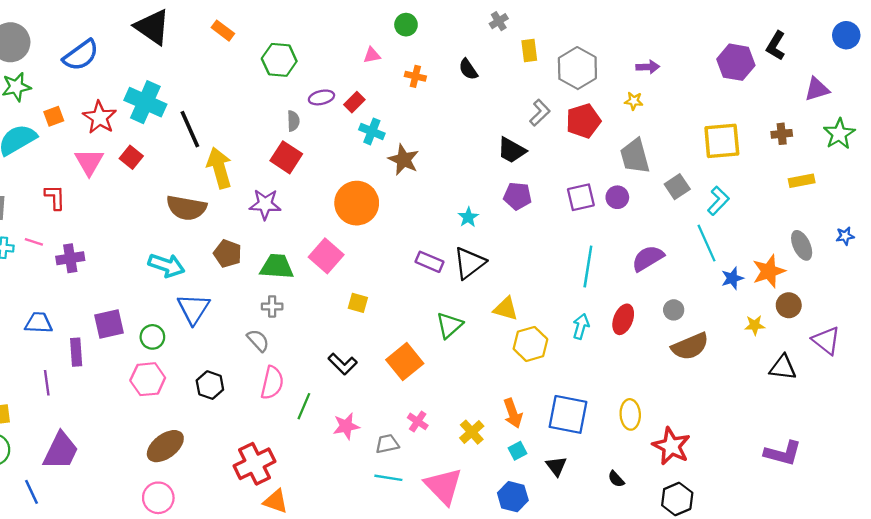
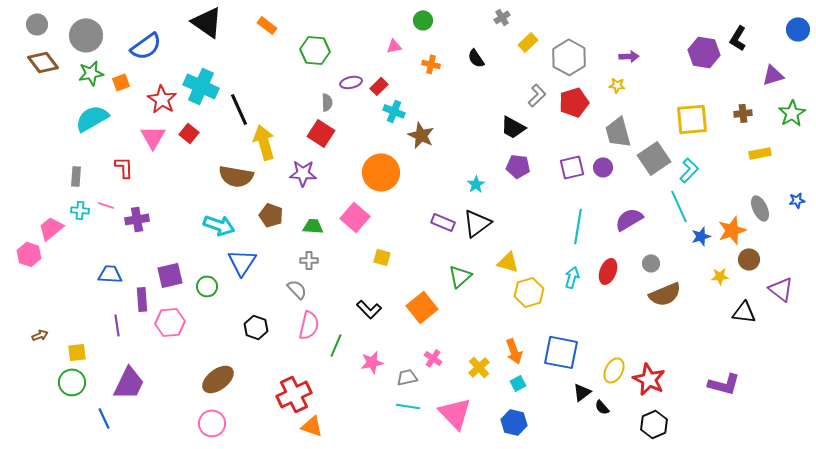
yellow rectangle: (529, 50) -> (528, 42), turned 54
orange square: (54, 116) -> (121, 82), moved
gray square: (677, 187) -> (654, 158), size x1.5
green trapezoid: (277, 266) -> (313, 226), size x0.7
pink hexagon: (148, 379) -> (170, 322), moved
yellow ellipse: (630, 414) -> (614, 370), moved, turned 30
purple L-shape: (783, 453) -> (724, 384), moved
black triangle: (556, 466) -> (582, 392), moved, turned 30

